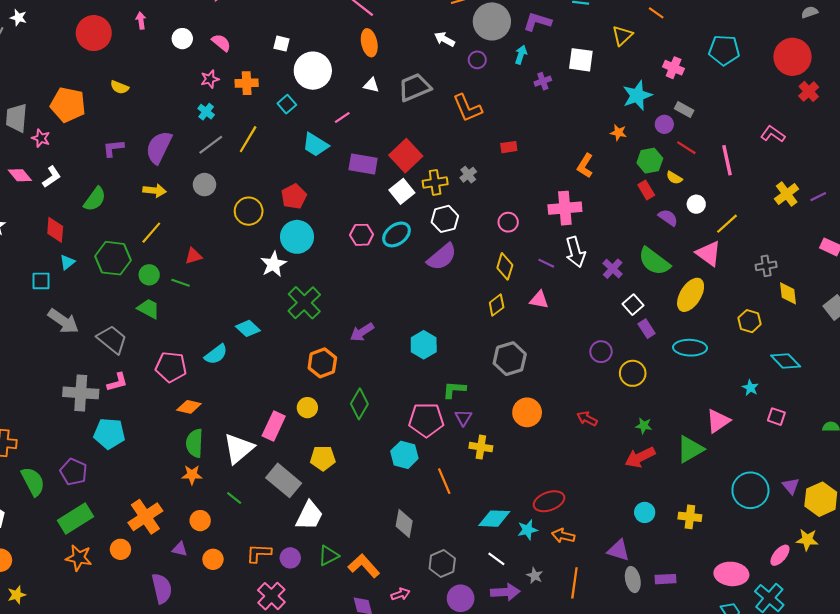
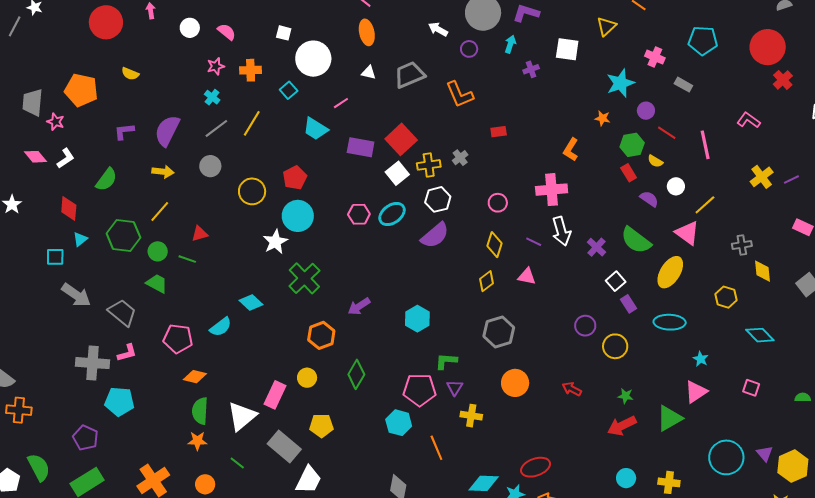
gray rectangle: (684, 109) -> (683, 85), moved
cyan star: (750, 388) -> (701, 359), moved
green semicircle: (33, 481) -> (39, 467), moved

